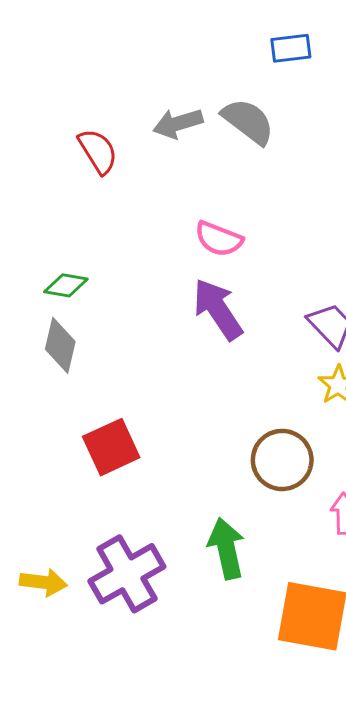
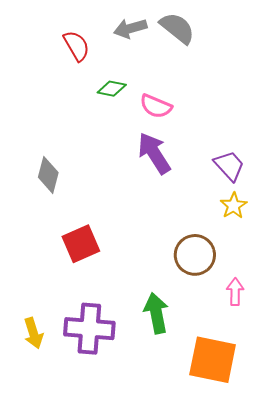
green diamond: (66, 285) -> (112, 89), moved
purple cross: (127, 574) -> (89, 329), turned 33
yellow arrow: (43, 582) -> (33, 333), turned 64

